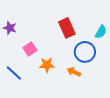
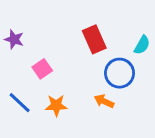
orange star: (47, 65) -> (56, 105), moved

